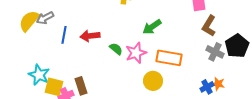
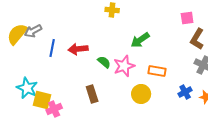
orange rectangle: (169, 58) -> (157, 71), size x0.7
brown rectangle: (81, 86) -> (92, 94), moved
blue cross: (207, 87) -> (185, 92), moved

